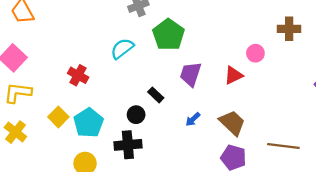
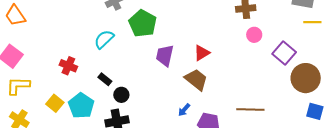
pink circle: (255, 53) -> (254, 35), moved
black rectangle: (156, 95) -> (105, 79), moved
blue arrow: (193, 119) -> (184, 110), moved
brown trapezoid: (232, 123) -> (196, 80), moved

